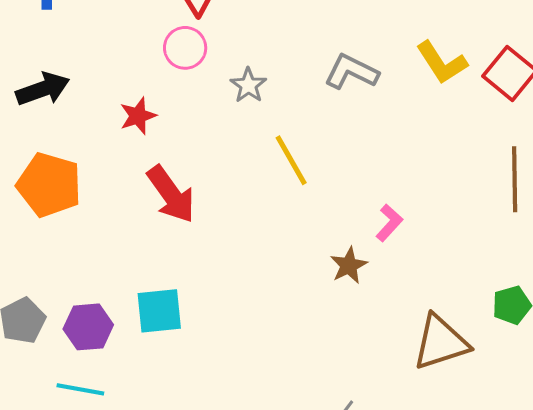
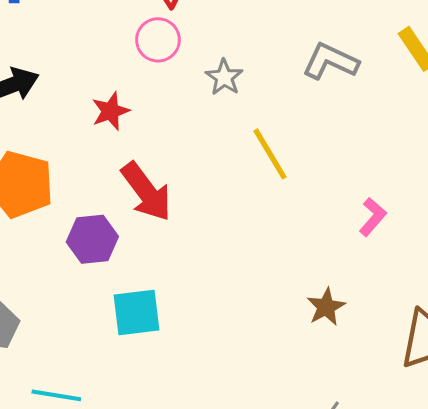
brown star: (349, 265) -> (326, 307), moved
purple hexagon: (88, 327) -> (92, 239), moved

